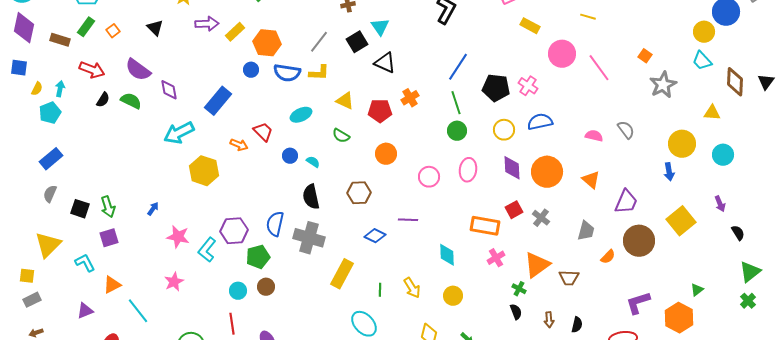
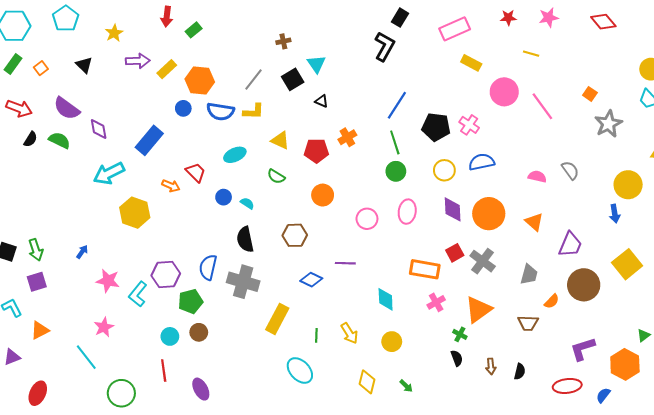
black triangle: (385, 63) -> (322, 101), size x0.6
gray cross: (541, 218) -> (483, 261), size x1.4
brown trapezoid: (569, 278) -> (528, 323), moved
cyan line: (138, 311) -> (86, 357), moved

